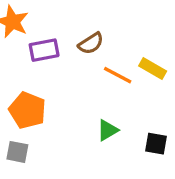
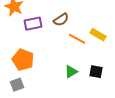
black square: (156, 144) -> (96, 72), moved
gray square: (17, 152) -> (17, 85), turned -32

